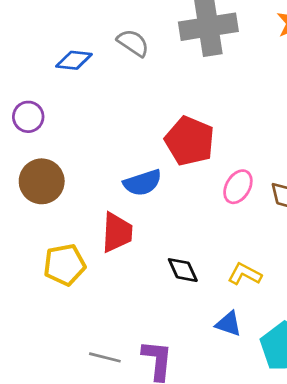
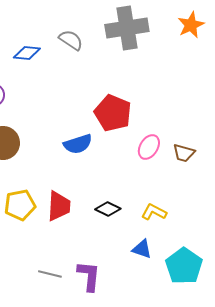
red trapezoid: (117, 232) -> (59, 206), moved
black diamond: (183, 270) -> (108, 209), turned -40

